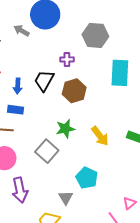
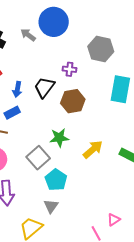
blue rectangle: (16, 110) -> (12, 113), turned -42
yellow arrow: (100, 136) -> (93, 149), turned -100
cyan pentagon: (87, 178) -> (56, 180), moved

